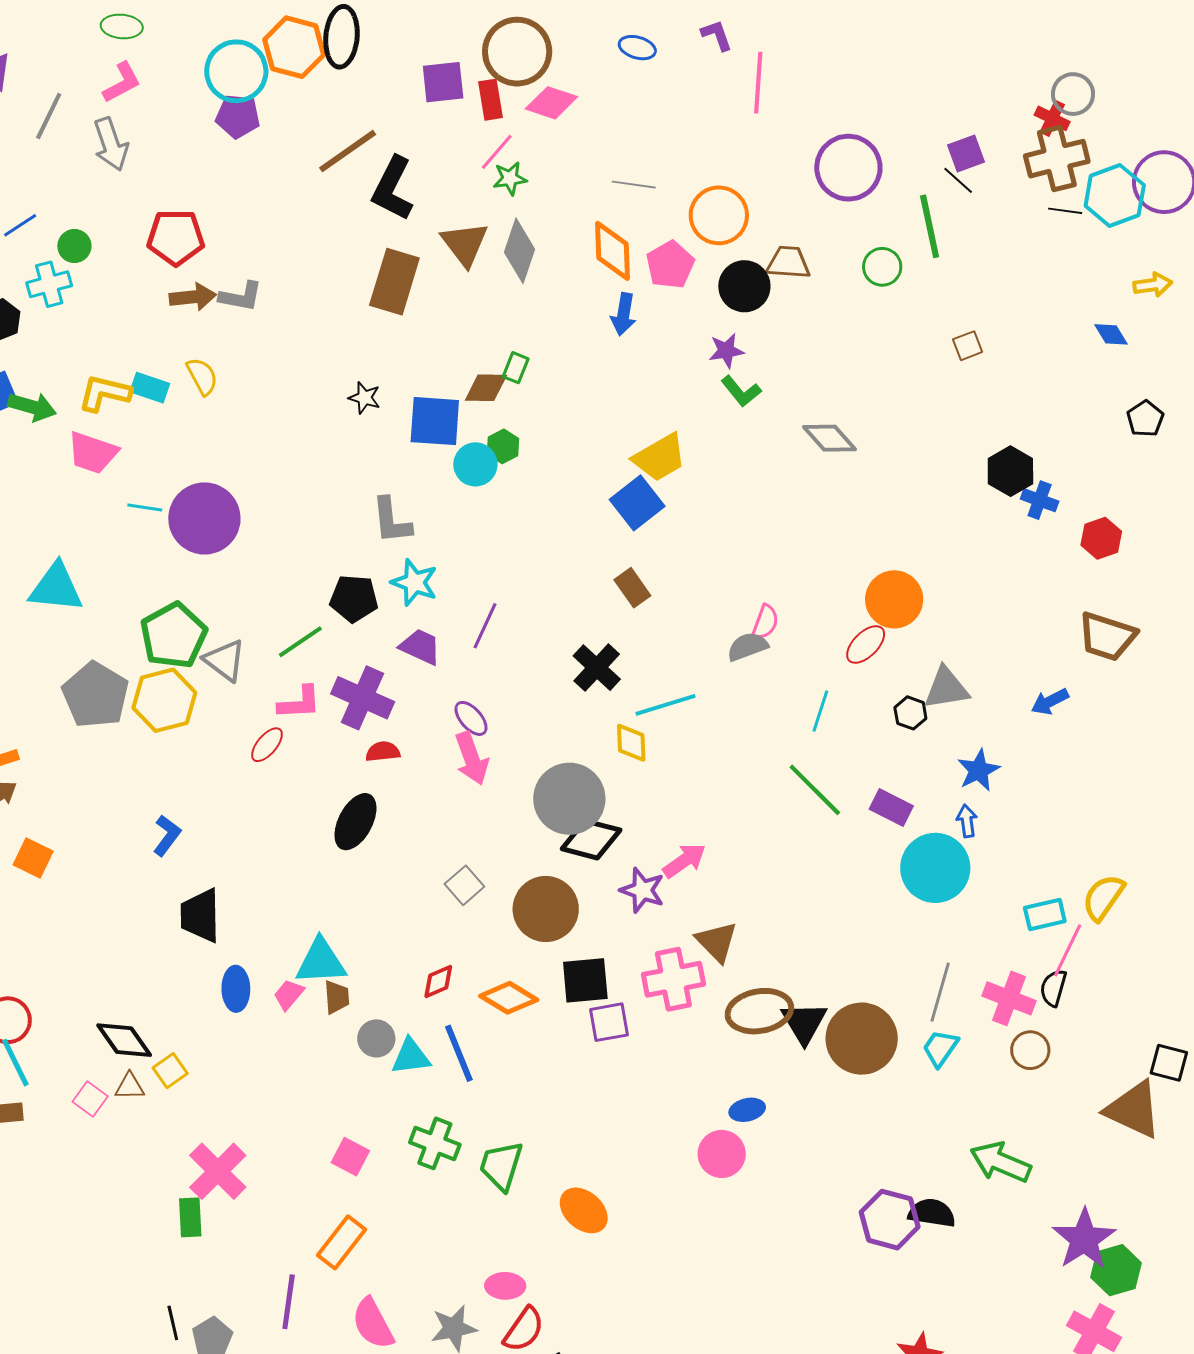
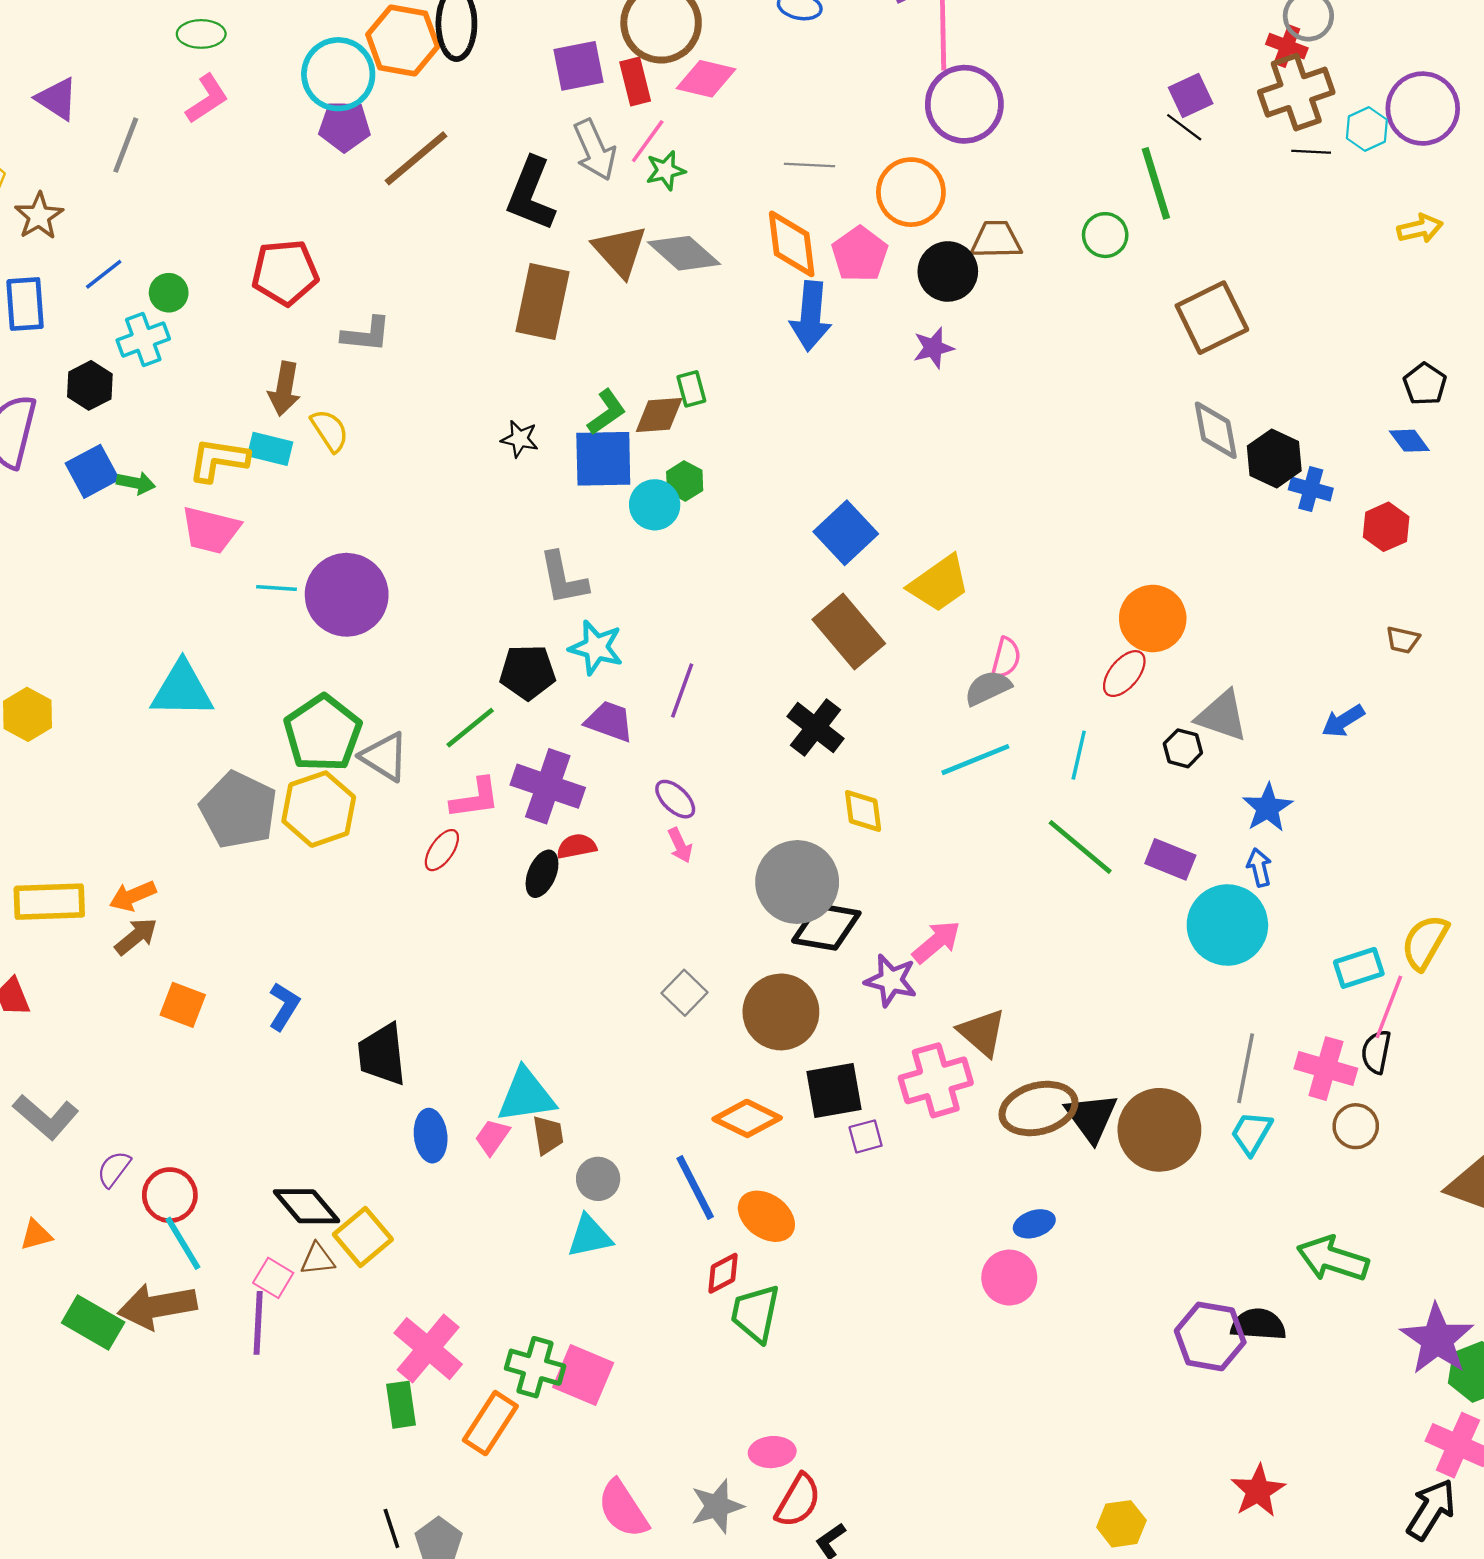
gray arrow: (111, 144) -> (595, 150), moved
brown line: (348, 151) -> (416, 158), moved
purple circle: (848, 168) -> (964, 104), moved
cyan hexagon: (1115, 195) -> (1367, 129), size x0.6
gray diamond: (519, 251) -> (684, 253), turned -62
brown arrow: (193, 297) -> (284, 389), moved, turned 111
blue arrow: (623, 314) -> (811, 316), size x1.4
blue diamond: (1111, 334) -> (1409, 441), moved
brown square: (968, 346) -> (1212, 318), size x2.0
green rectangle: (516, 368) -> (691, 389), turned -32
green L-shape: (741, 391) -> (607, 412), moved, turned -81
green arrow: (32, 407) -> (136, 483), size x0.7
gray diamond: (829, 438) -> (1216, 430), moved, turned 36
yellow trapezoid: (660, 458) -> (939, 584), moved
brown rectangle: (632, 588) -> (849, 632), size x1.6
brown trapezoid: (1107, 636) -> (1403, 640), size x0.5
gray triangle: (946, 688) -> (1222, 716), turned 33
cyan line: (666, 705) -> (975, 760), moved
pink arrow: (472, 758) -> (680, 845), size x0.6
black ellipse: (355, 822) -> (542, 874), moved, size x0.7
blue L-shape: (167, 835) -> (284, 1006), moved
red diamond: (438, 981) -> (723, 1273), moved
purple square: (609, 1022) -> (866, 1136), size x0.7
cyan triangle: (411, 1057) -> (590, 1236), moved
yellow square: (170, 1071) -> (363, 1237), size x1.4
green cross: (435, 1143) -> (535, 1367), moved
pink square: (350, 1157) -> (583, 1375), moved, size x1.4
orange ellipse: (584, 1210) -> (766, 1216), moved
orange rectangle: (342, 1242) -> (490, 1423), moved
purple line: (289, 1302) -> (258, 1323), moved

